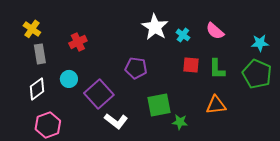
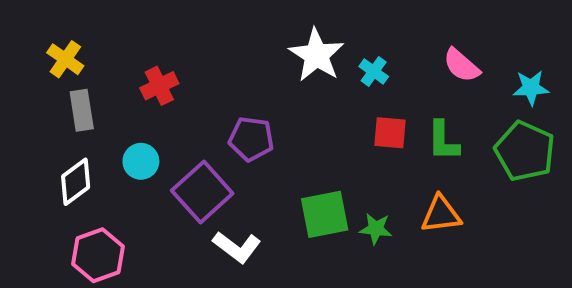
pink semicircle: (215, 31) -> (461, 65), moved
purple pentagon: (136, 68) -> (251, 139), moved
green star: (180, 122) -> (376, 229), moved

